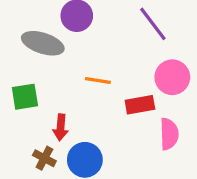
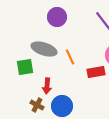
gray ellipse: (43, 43) -> (44, 49), moved
orange line: (98, 80) -> (70, 57), turned 56

